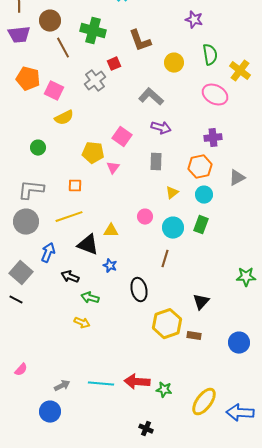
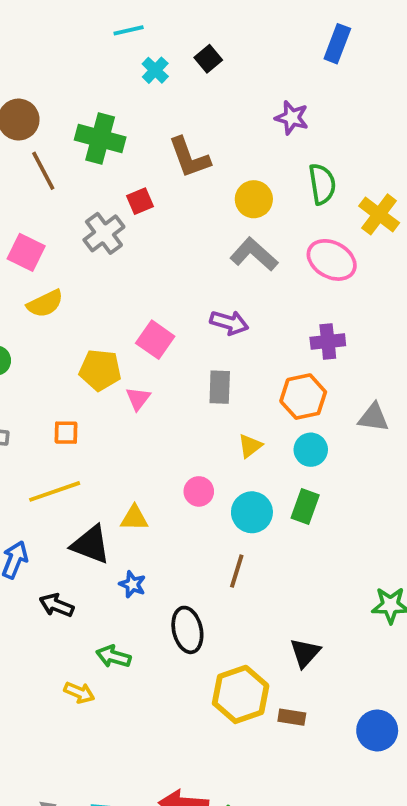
gray L-shape: (151, 97) -> (254, 254), moved
gray triangle: (237, 178) -> (373, 417), turned 36
green arrow: (90, 298) -> (113, 656), moved

